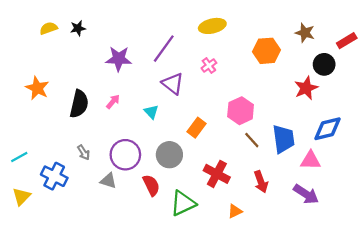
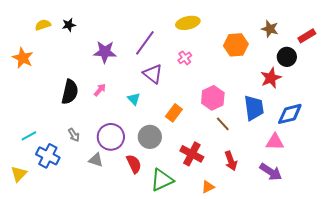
orange star: (37, 88) -> (23, 58), moved
blue trapezoid: (283, 139) -> (254, 108), moved
cyan line: (19, 157) -> (29, 136), moved

